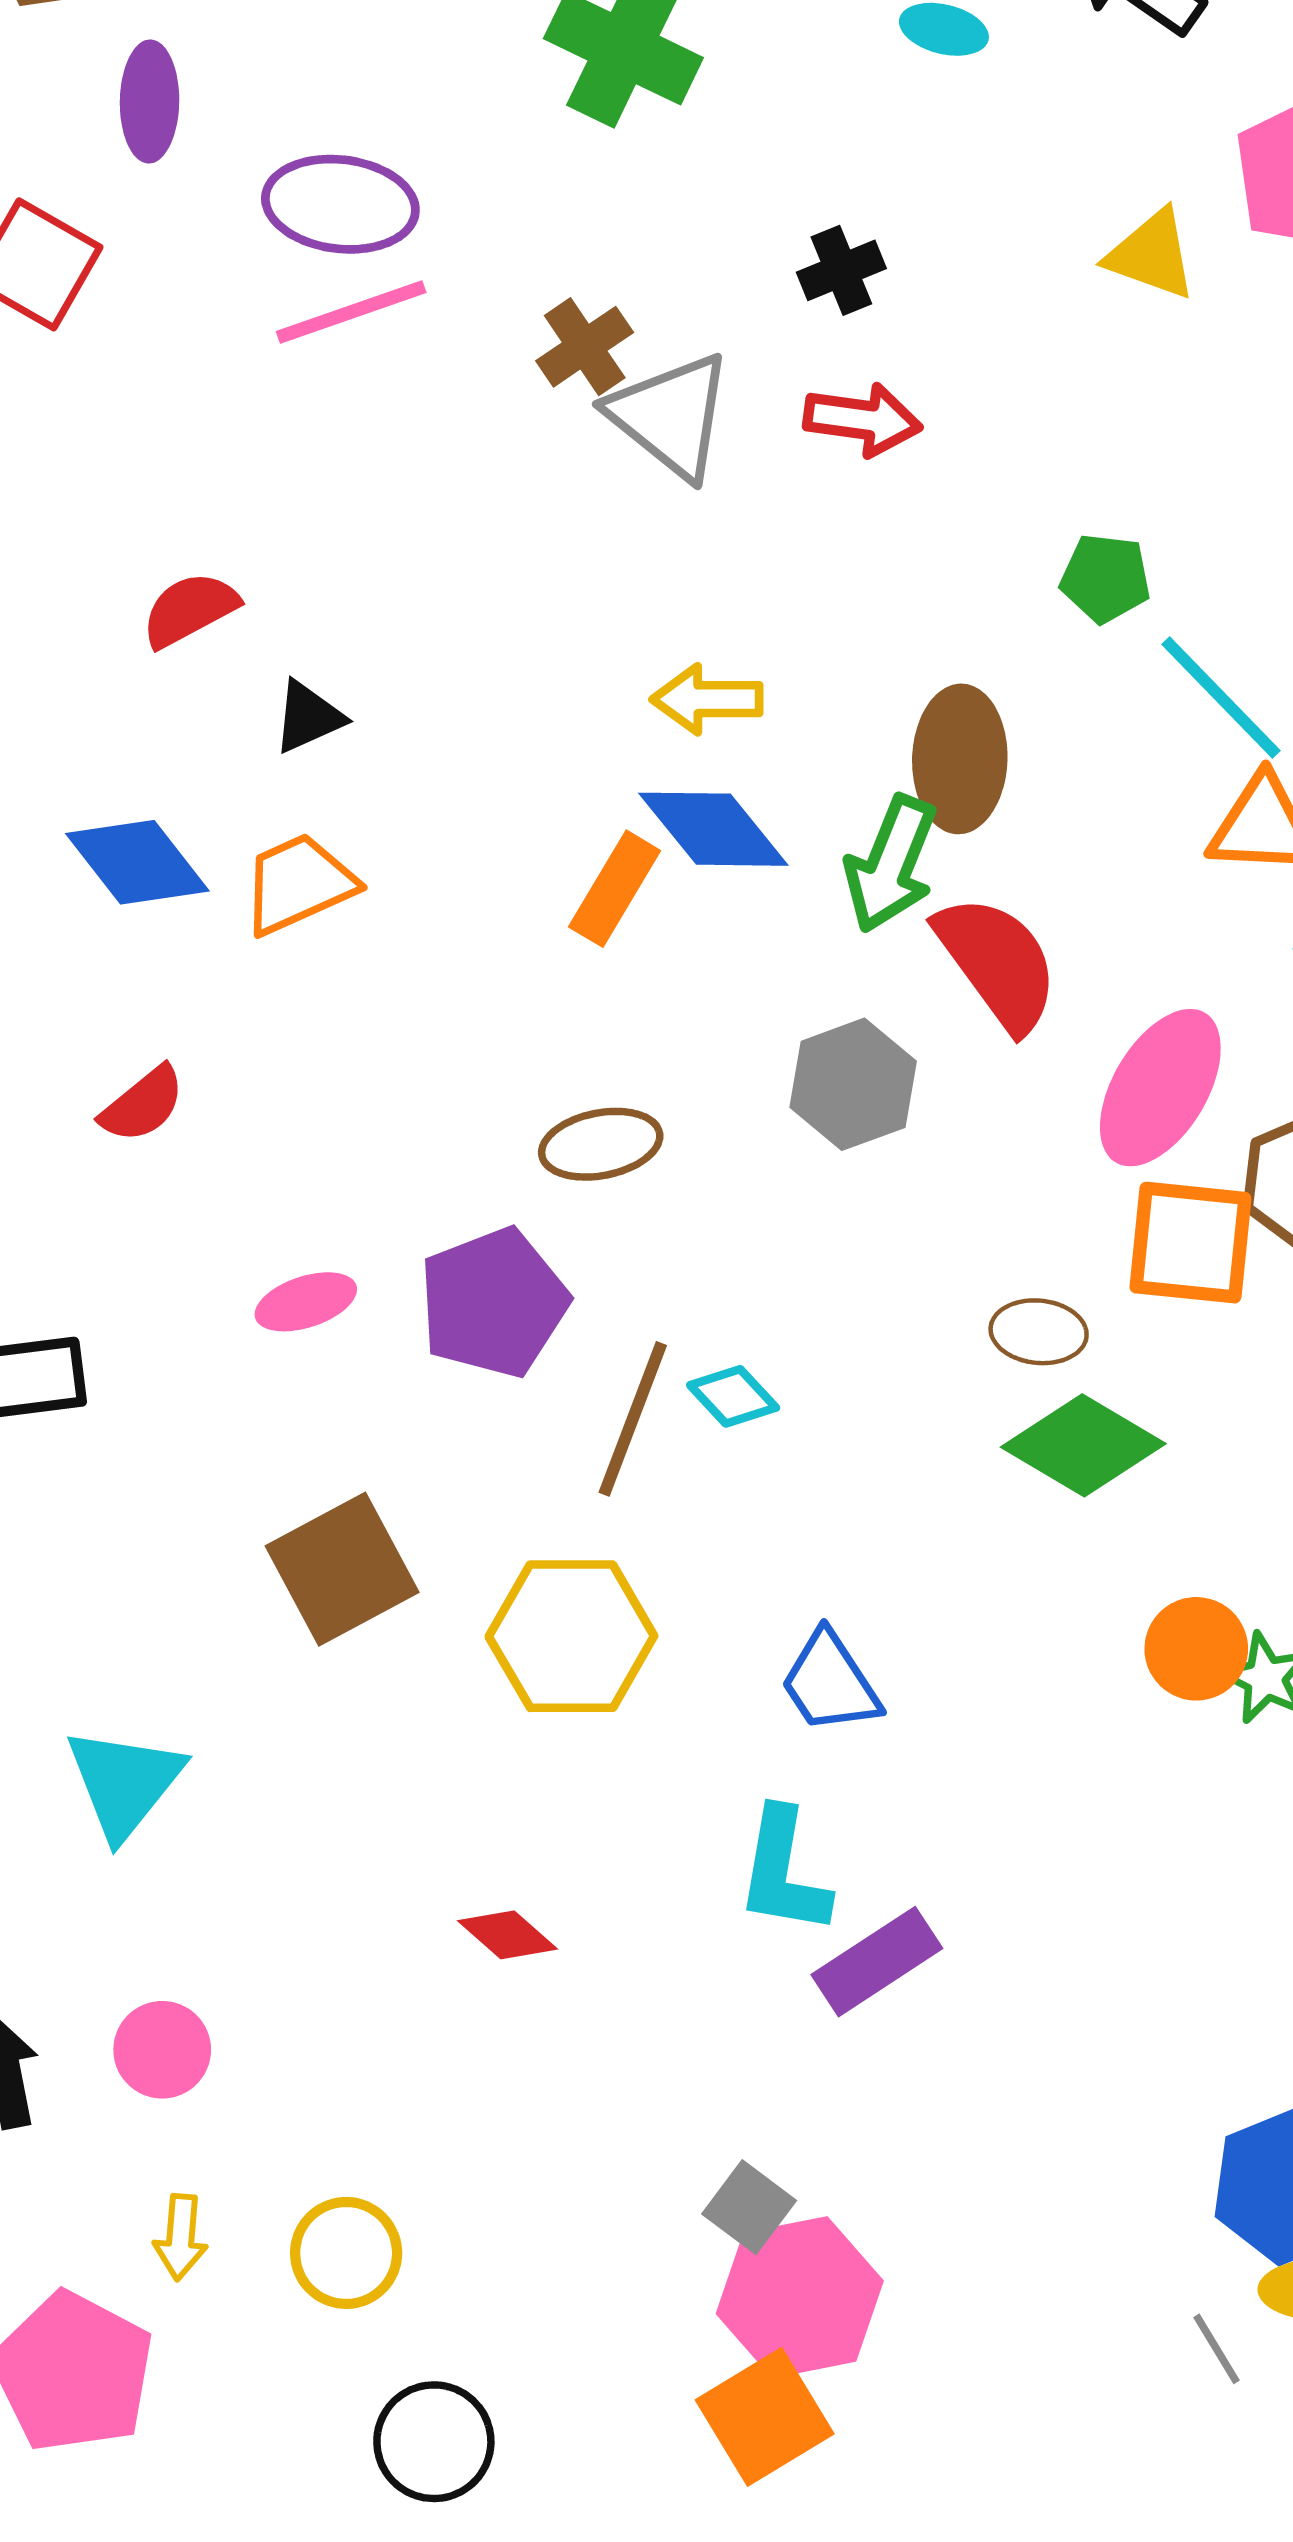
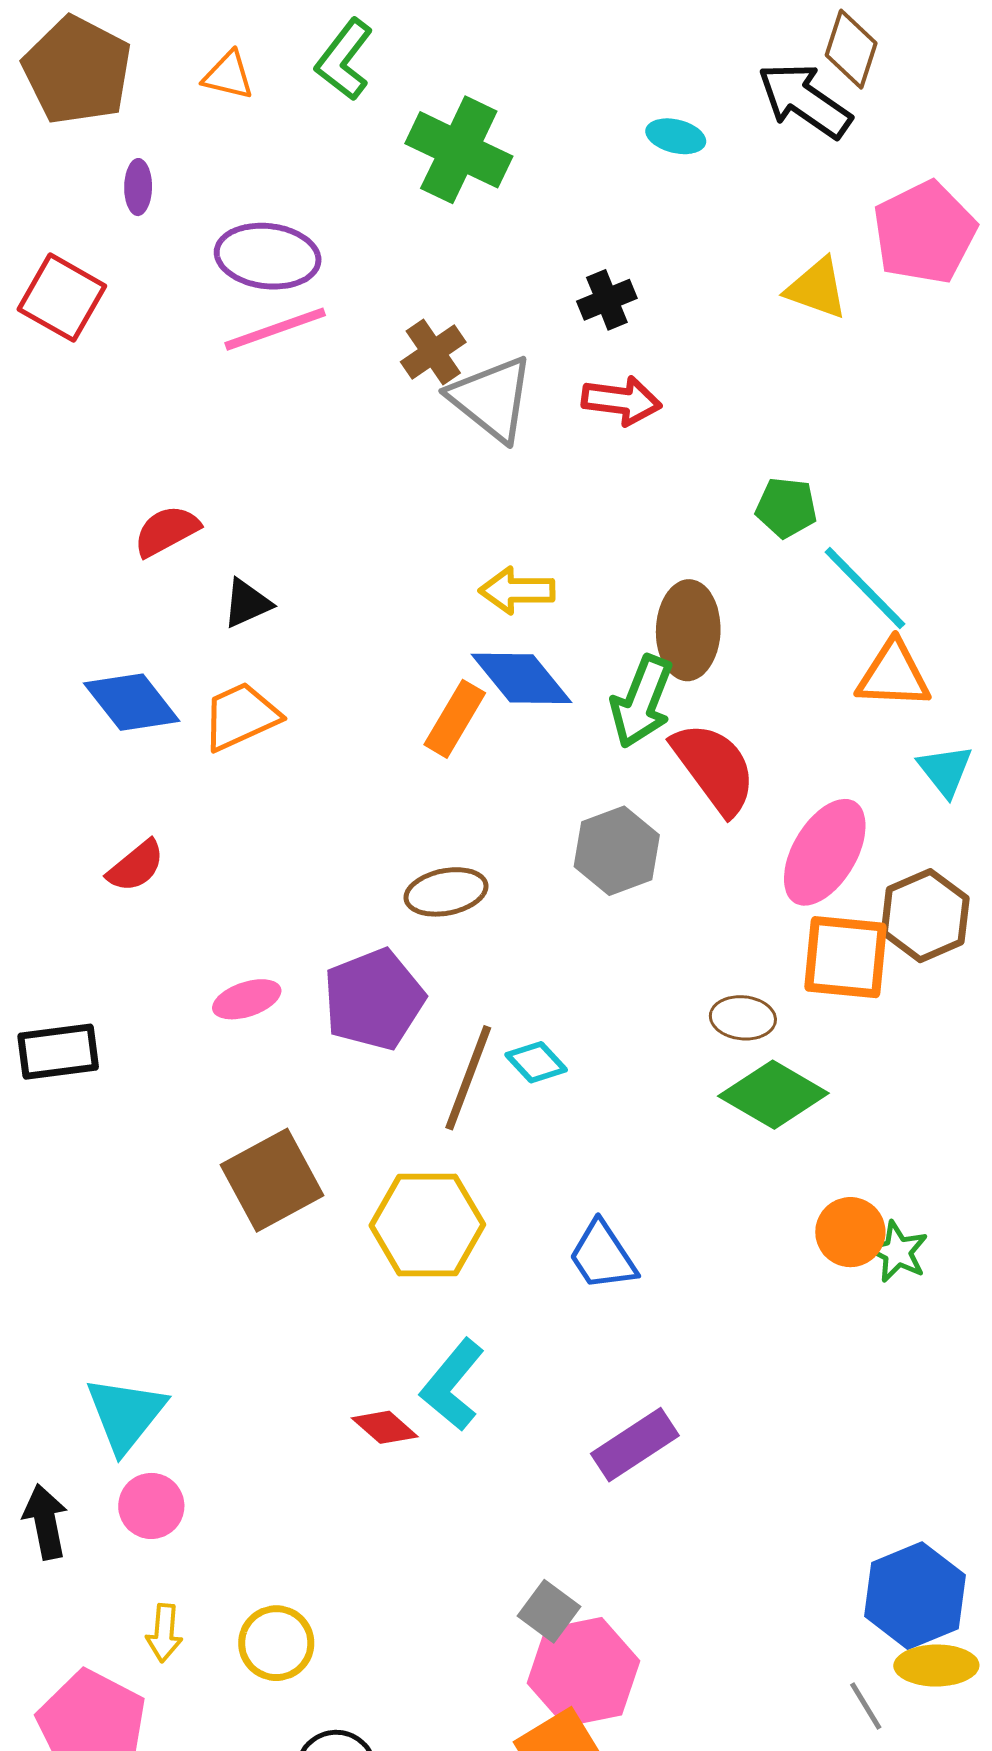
purple ellipse: (150, 101) -> (138, 187), size x0.7
cyan triangle: (124, 1783) -> (126, 1414), moved
cyan L-shape: (783, 1872) -> (452, 1385), moved, turned 30

